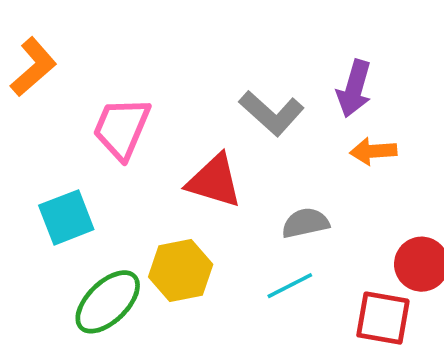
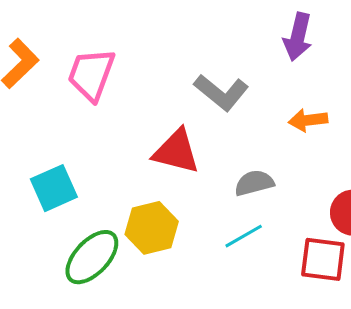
purple arrow: (354, 89) -> (298, 37), moved
pink trapezoid: (122, 128) -> (91, 74), moved

